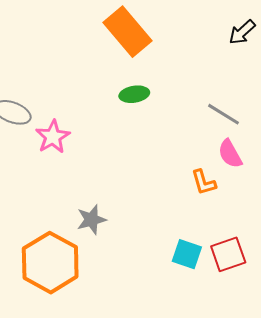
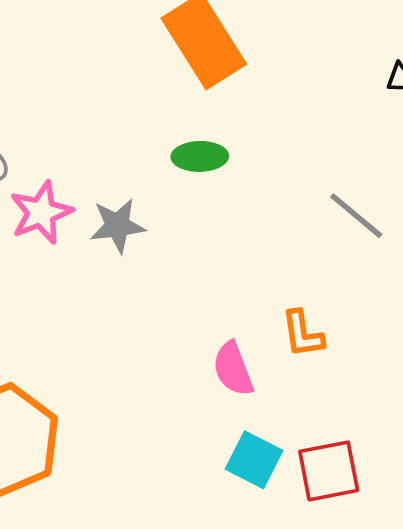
pink semicircle: (230, 154) -> (233, 369), moved
gray star: (91, 220) -> (117, 226), moved

